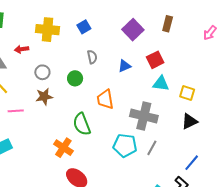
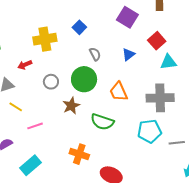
green circle: (75, 78) -> (84, 79), size x1.6
brown star: (44, 97) -> (71, 106), moved
green semicircle: (82, 124) -> (102, 122), turned -35
orange cross: (63, 148) -> (79, 154), moved
gray line: (152, 148) -> (177, 143), moved, turned 70

